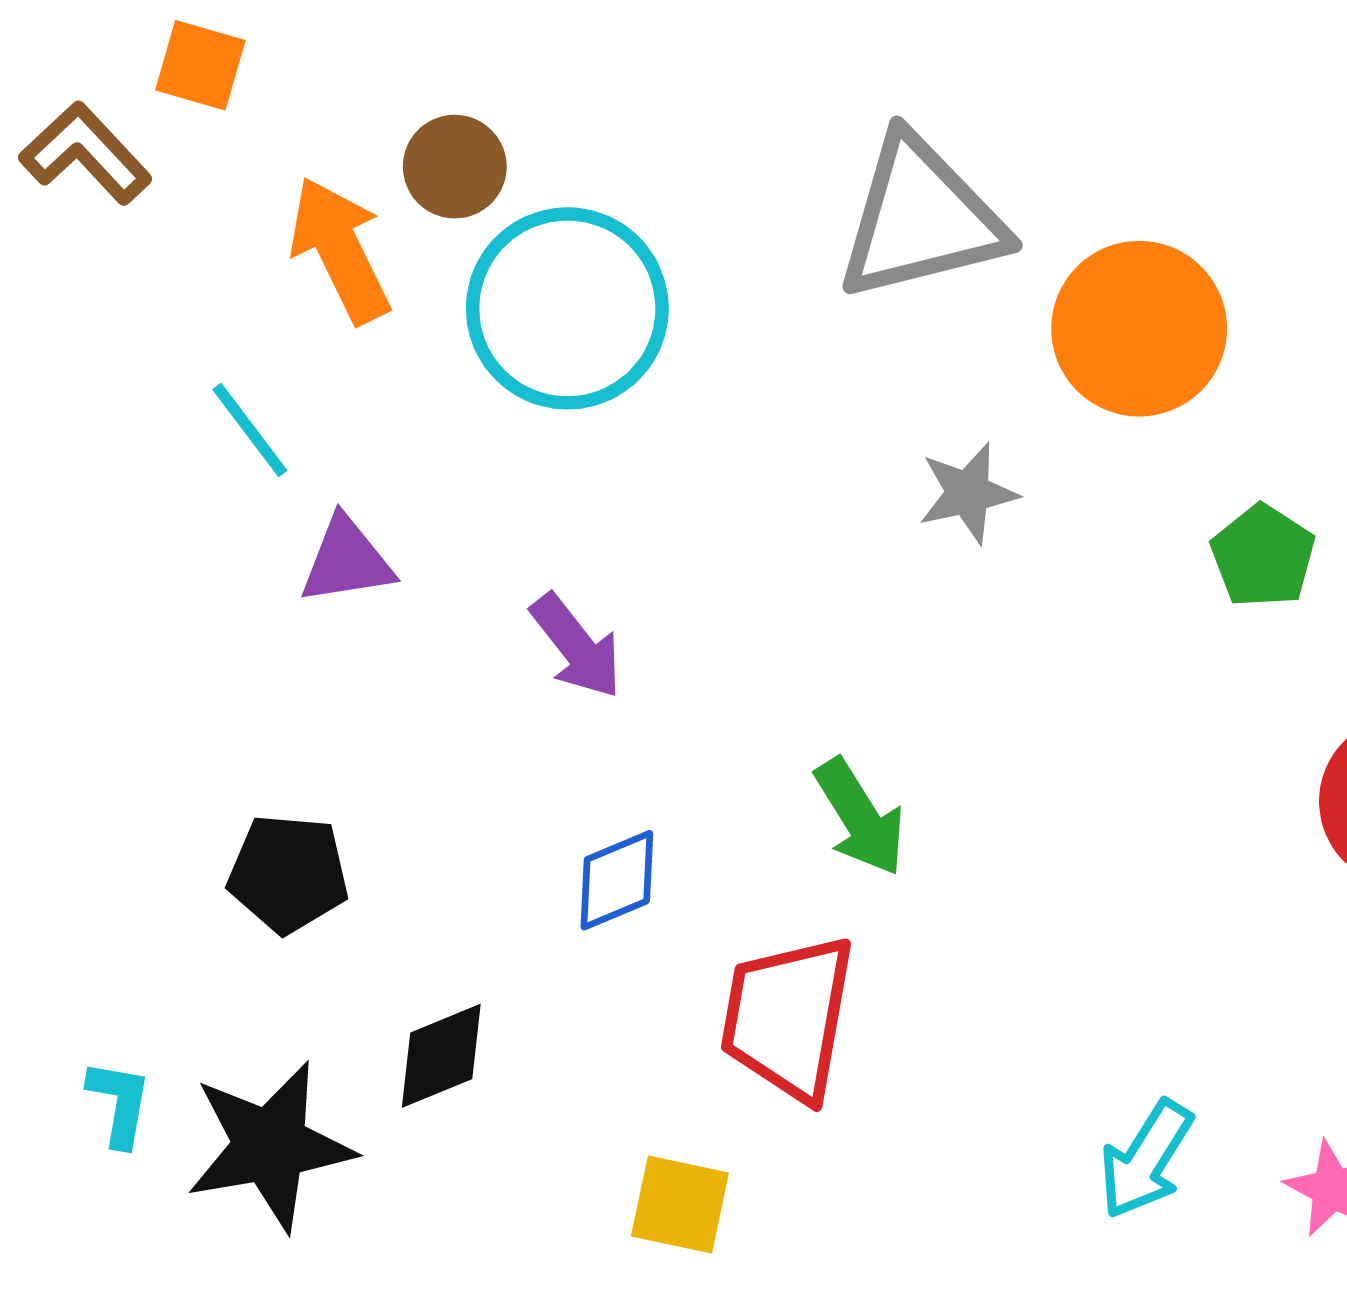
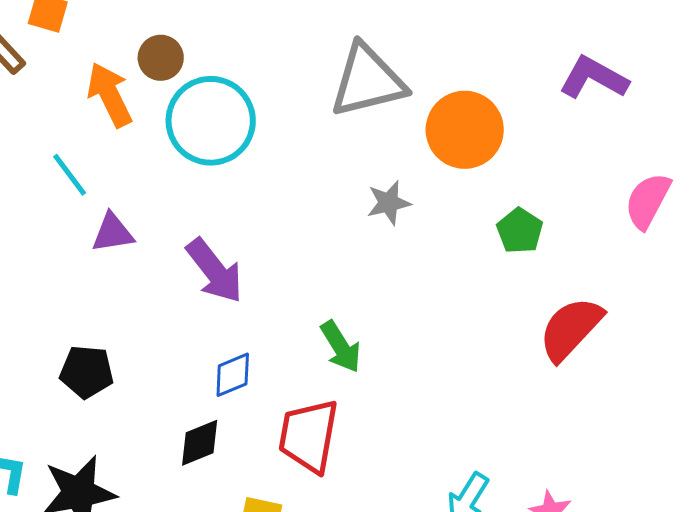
purple arrow: (576, 646) -> (215, 271), size x1.4
black diamond: (441, 1056) -> (200, 443), moved

